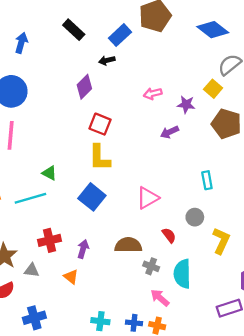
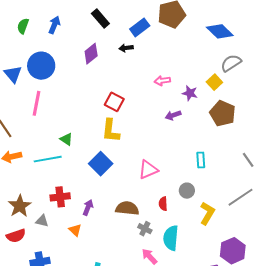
purple diamond: (84, 87) -> (91, 54), moved
red semicircle: (169, 235) -> (163, 204), turned -152

